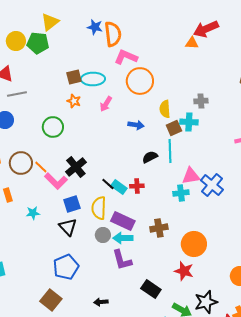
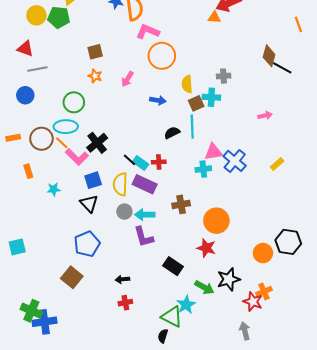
cyan ellipse: (93, 79) -> (66, 127), moved
purple rectangle: (123, 221) -> (145, 184), moved

